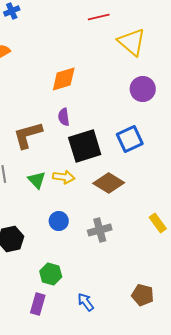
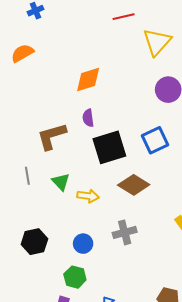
yellow triangle: (132, 42) -> (157, 42), turned 32
yellow arrow: (64, 177) -> (88, 196), moved
blue circle: (59, 221) -> (83, 244), moved

